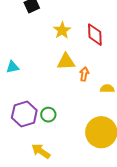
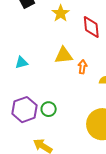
yellow star: (62, 30) -> (61, 13), moved
cyan triangle: (12, 67) -> (21, 63), moved

